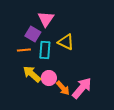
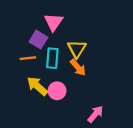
yellow triangle: (66, 42) -> (77, 49), turned 36
orange arrow: (63, 88) -> (78, 67), moved
pink arrow: (82, 88) -> (95, 114), moved, size x0.7

